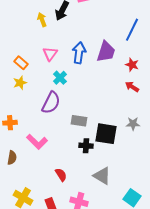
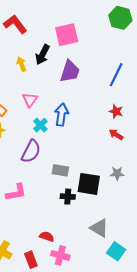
purple trapezoid: (106, 52) -> (70, 71), moved
blue arrow: (79, 53) -> (61, 115), moved
pink L-shape: (37, 142) -> (16, 192), turned -55
red semicircle: (61, 175) -> (47, 237), moved, turned -40
gray triangle: (102, 176) -> (99, 228), moved

